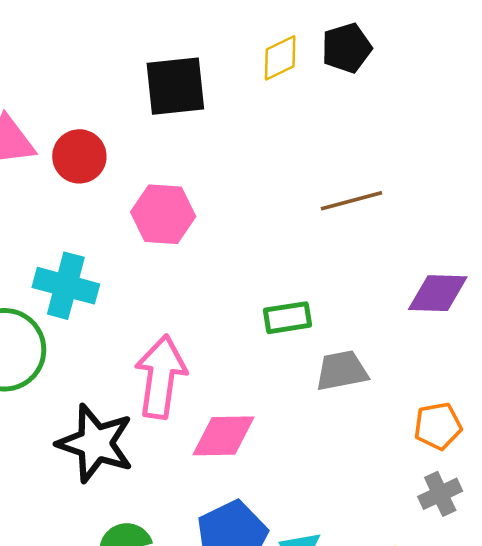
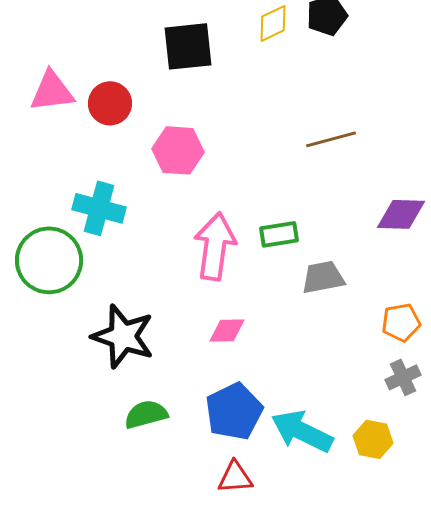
pink arrow: (161, 377) -> (215, 246), moved
pink diamond: (223, 436) -> (227, 330), size x0.7

